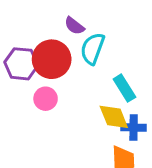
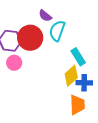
pink circle: (46, 99) -> (14, 63), moved
yellow diamond: (114, 117) -> (71, 76), turned 70

